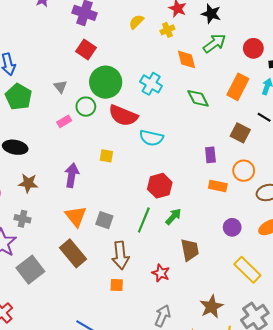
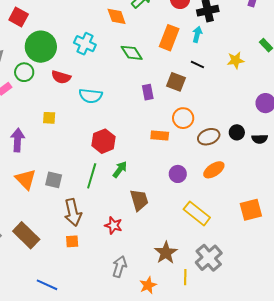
red semicircle: (123, 116) -> (61, 77), size x0.7
purple rectangle: (210, 155) -> (148, 92), moved
brown rectangle: (73, 253) -> (26, 235), moved

